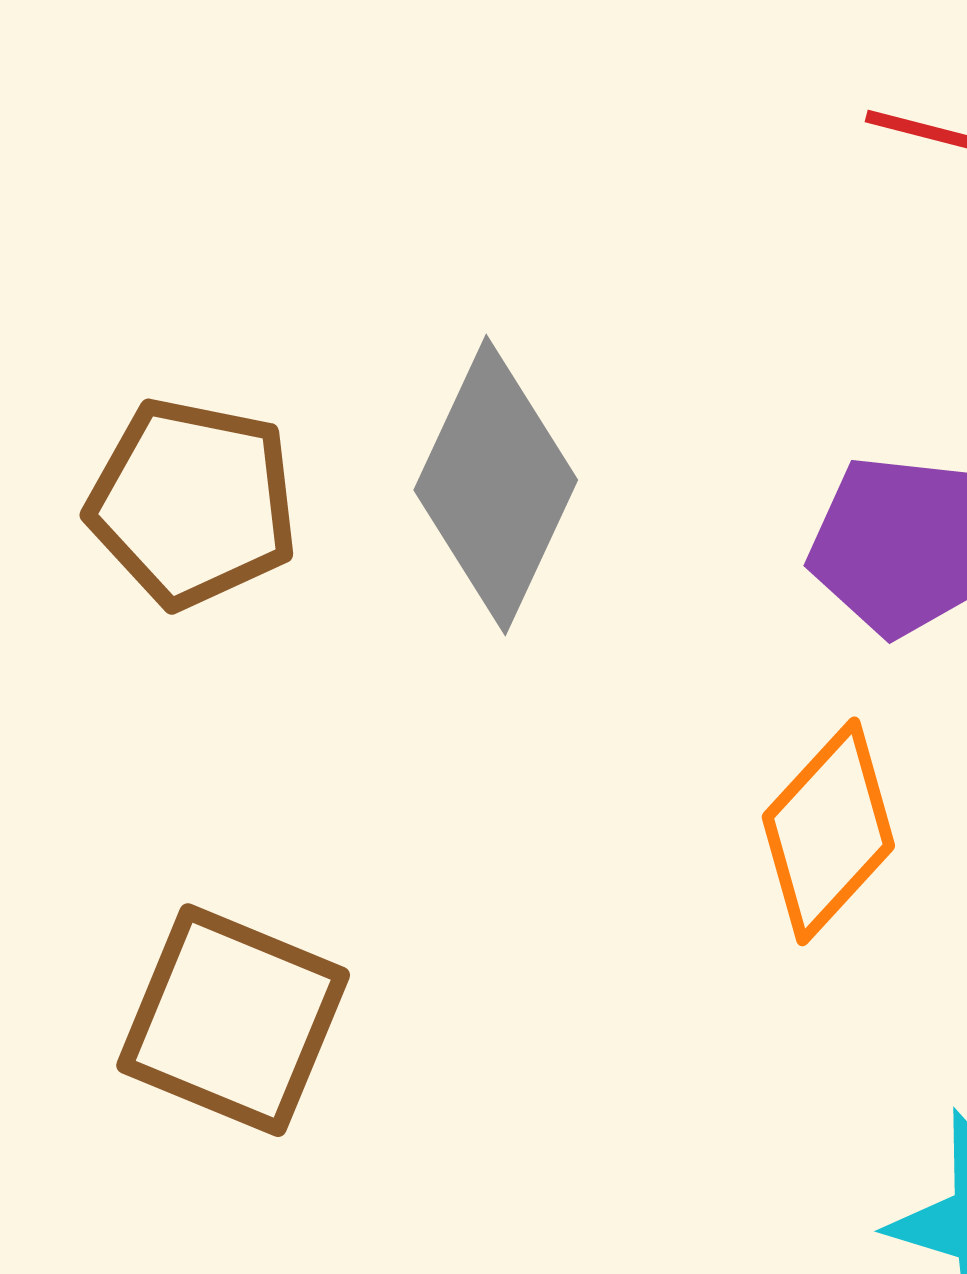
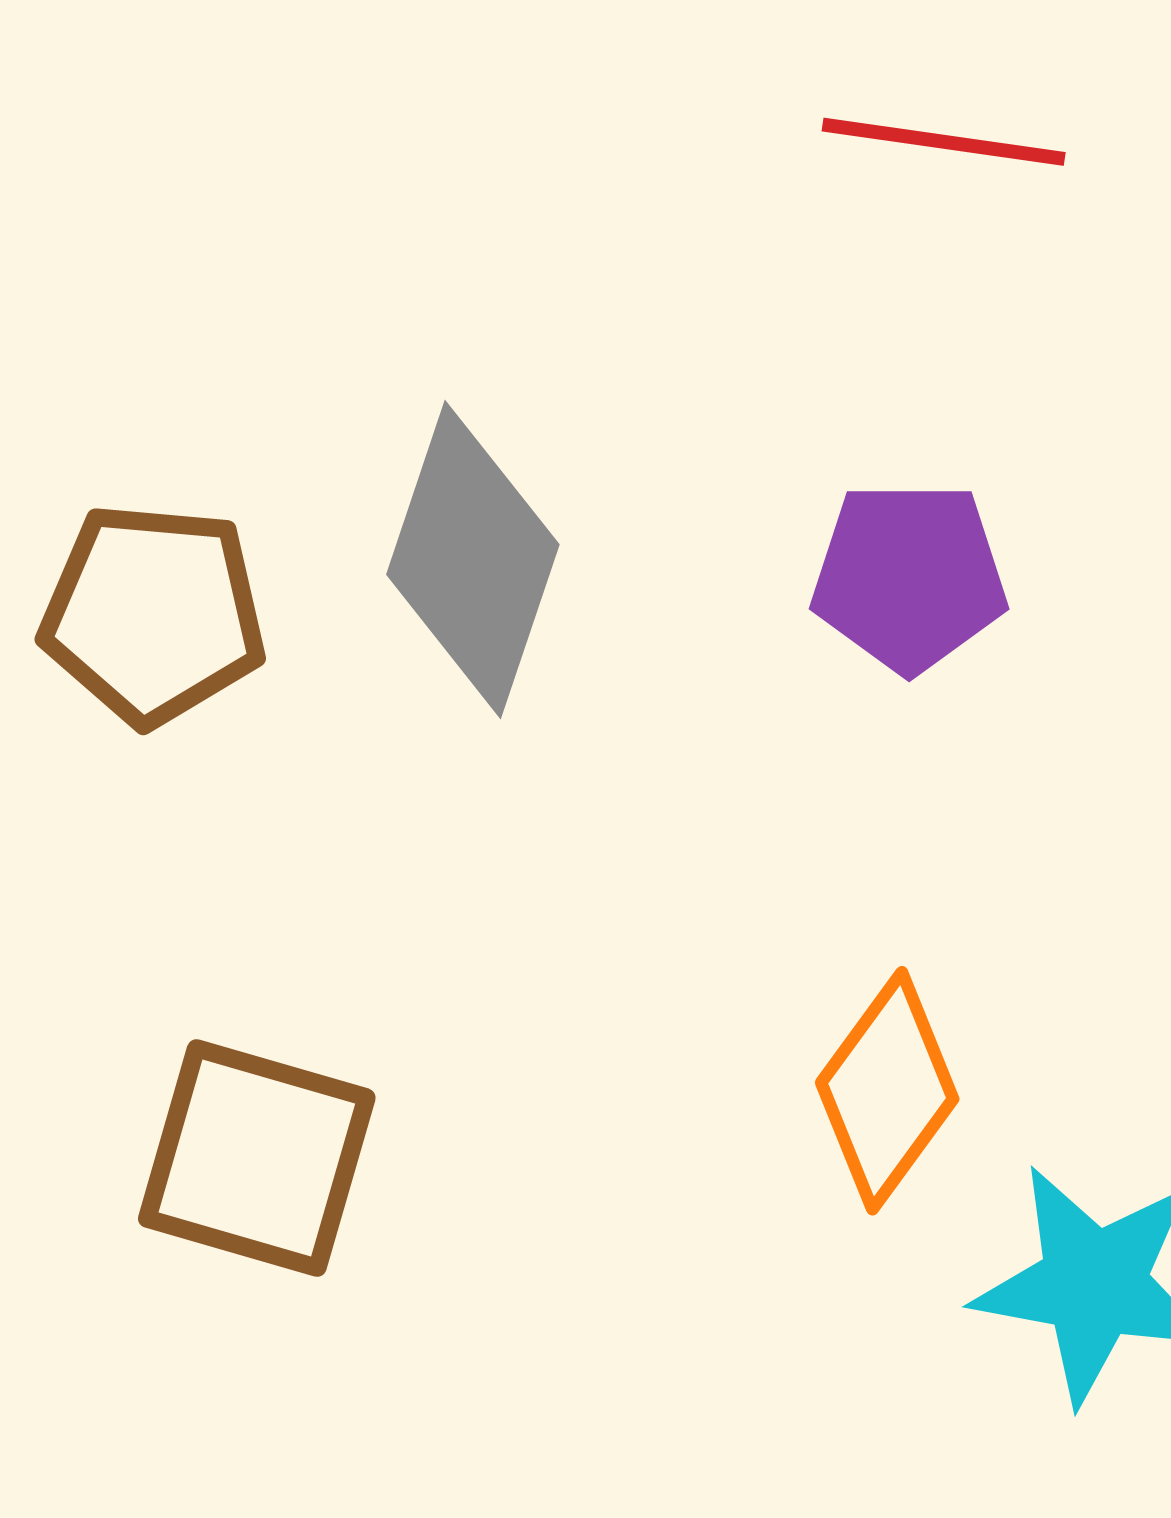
orange diamond: (828, 831) -> (887, 1091), moved

